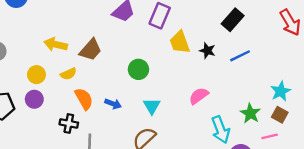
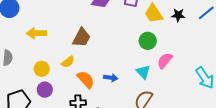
yellow arrow: (56, 44) -> (36, 33), moved
green circle: (138, 69) -> (148, 41), moved
pink semicircle: (199, 96) -> (165, 61), moved

